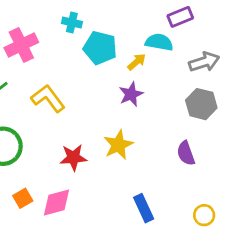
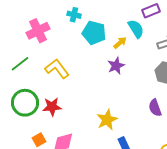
cyan semicircle: (159, 42) -> (136, 29), turned 48
yellow star: (118, 145) -> (107, 120), moved
red star: (73, 157) -> (52, 107), moved

